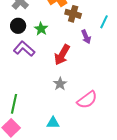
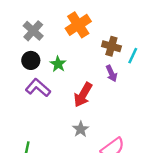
brown cross: (73, 14) -> (111, 46), moved

